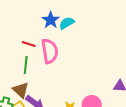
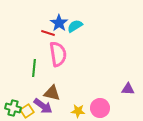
red line: (29, 44) -> (48, 33), moved
brown triangle: (21, 90) -> (52, 93), moved, turned -30

